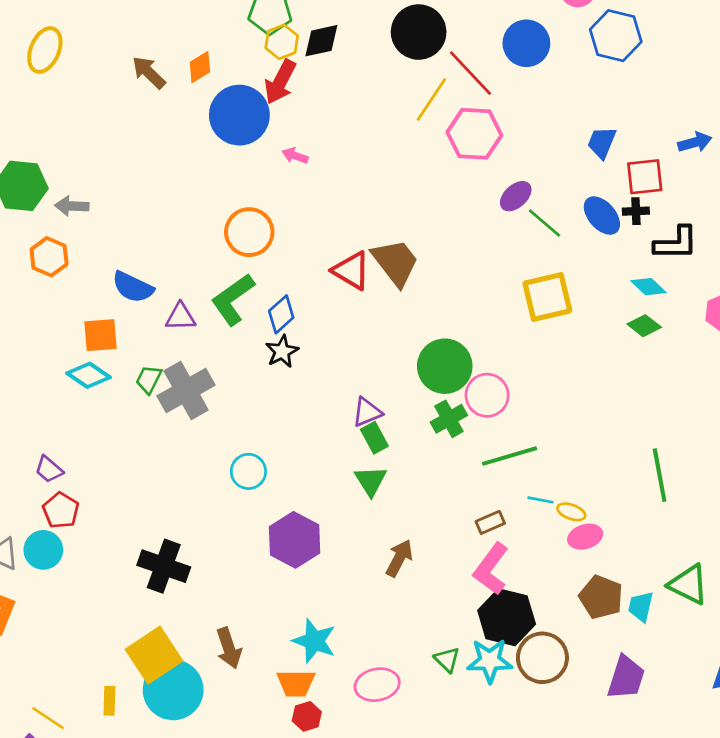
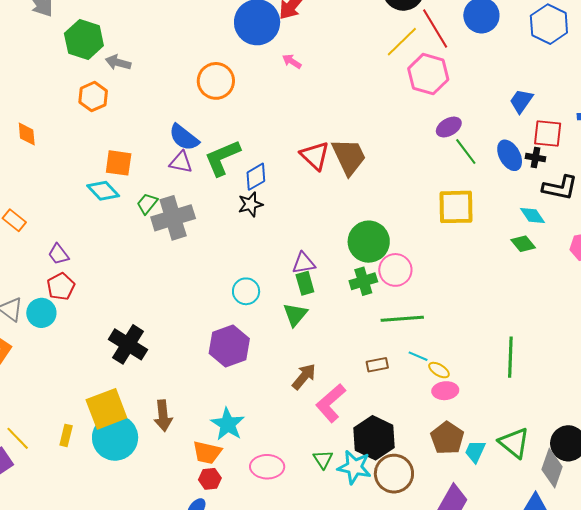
orange circle: (249, 232) -> (216, 81), moved
blue semicircle: (133, 287) -> (184, 137), moved
cyan circle: (248, 471) -> (246, 291), moved
pink L-shape: (491, 569) -> (331, 403), moved

